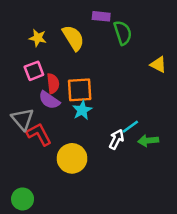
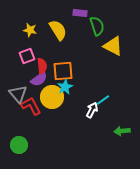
yellow triangle: (158, 64) -> (113, 46), moved, size x1.5
purple semicircle: (49, 100) -> (39, 79), turned -72
green arrow: (148, 141) -> (122, 131), moved
yellow circle: (72, 158) -> (52, 97), moved
green circle: (23, 199) -> (19, 145), moved

